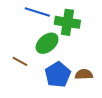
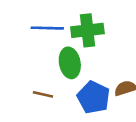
green ellipse: (47, 43) -> (70, 63), turned -45

